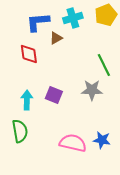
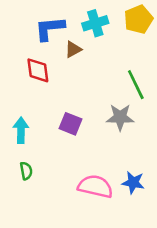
cyan arrow: (27, 100) -> (21, 130), moved
green semicircle: (20, 131) -> (26, 171), size x0.6

